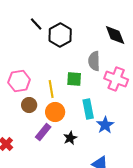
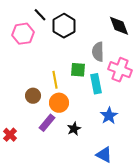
pink hexagon: (19, 81) -> (23, 34), moved
cyan rectangle: (88, 109) -> (96, 84), moved

